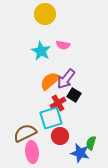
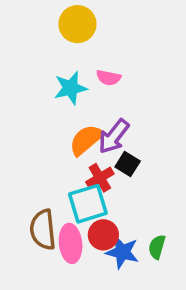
cyan star: (41, 51) -> (71, 88), turned 30
brown semicircle: (25, 133) -> (43, 230), turned -70
pink ellipse: (32, 152) -> (71, 243), moved
blue star: (80, 153) -> (122, 252), moved

